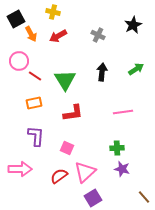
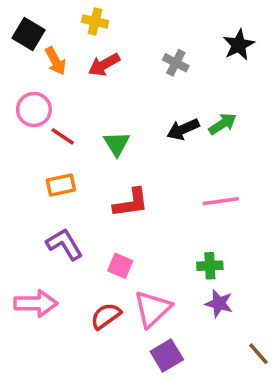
black square: (16, 19) -> (29, 34), turned -30
green arrow: (136, 69) -> (223, 124), moved
black arrow: (102, 72) -> (183, 129), turned -120
green triangle: (65, 80) -> (117, 144), size x0.7
purple L-shape: (36, 136) -> (64, 244), turned -35

